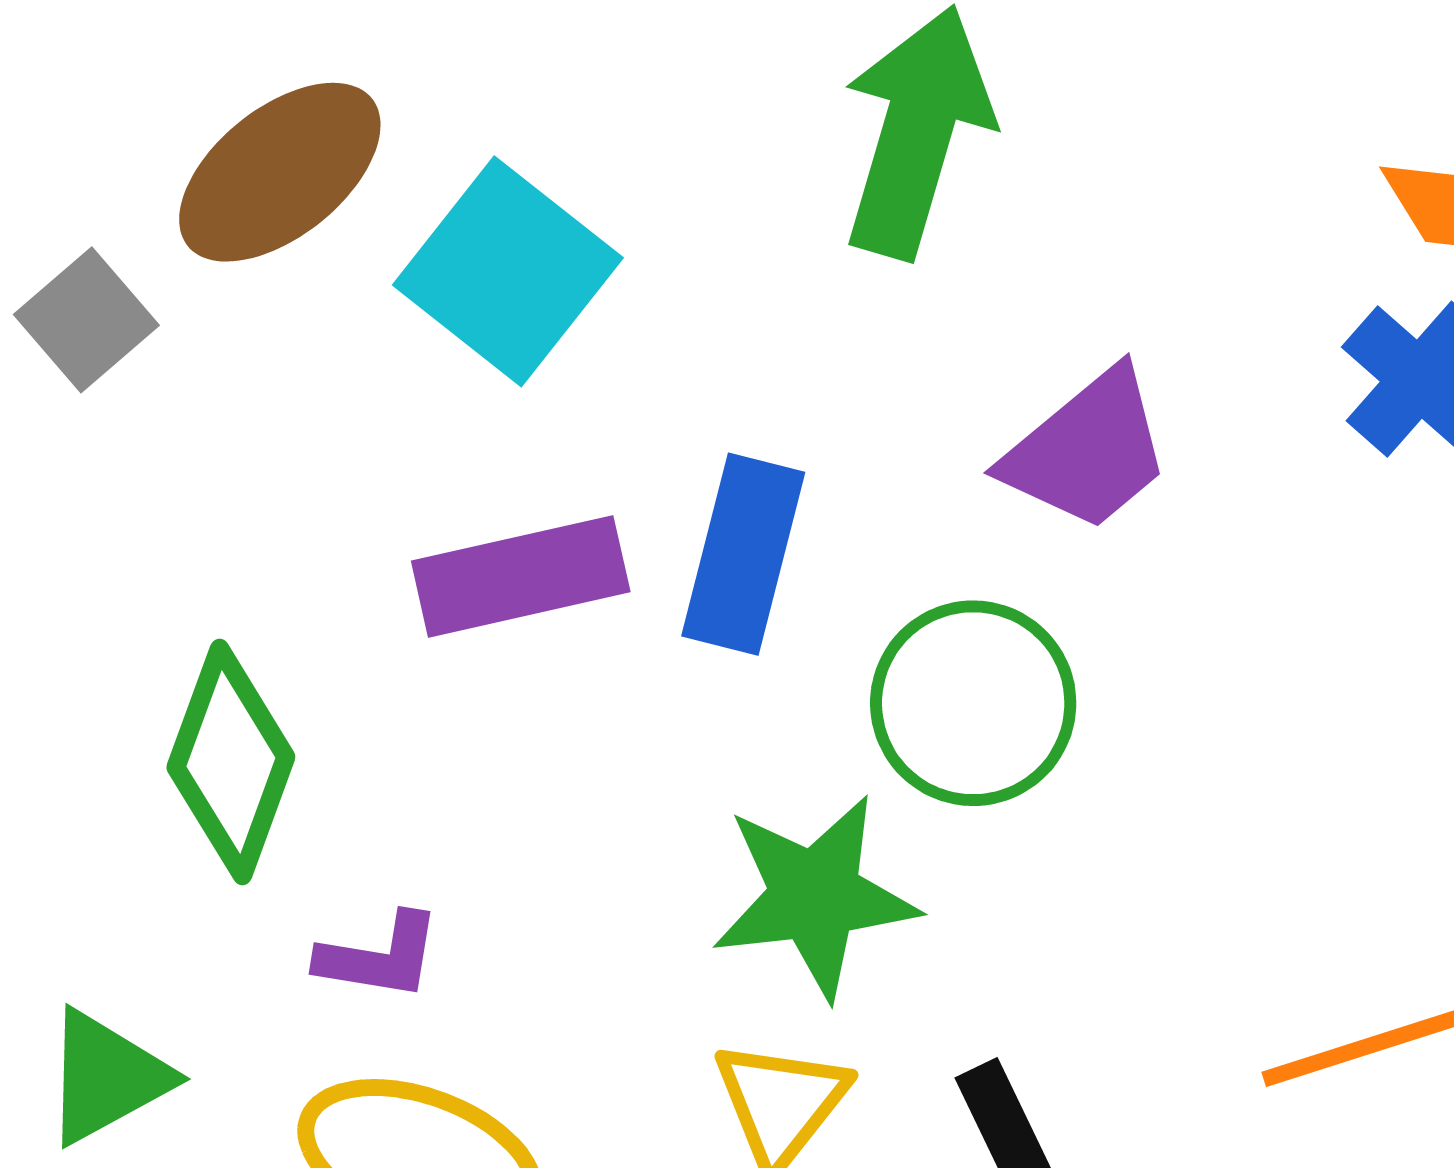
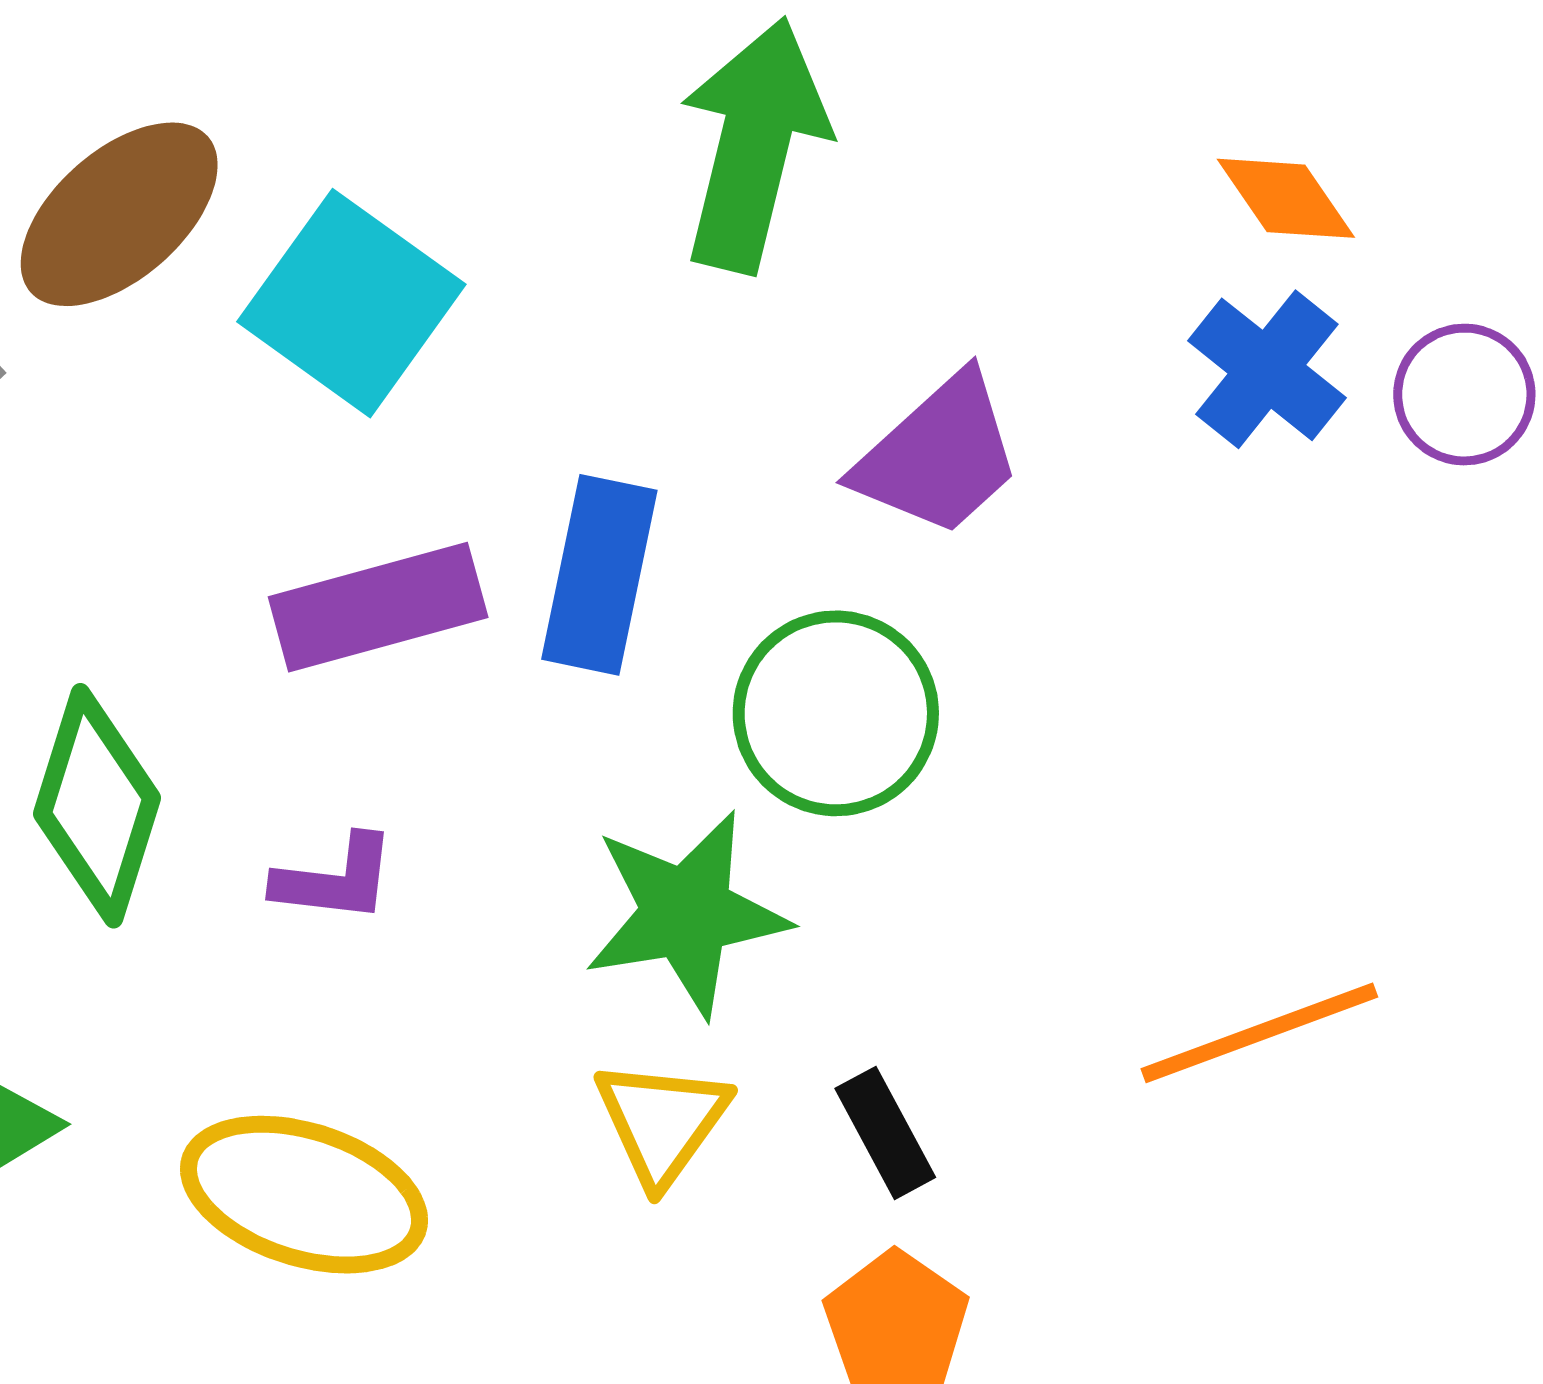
purple L-shape: (379, 957) -> (335, 879), moved

